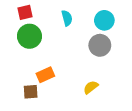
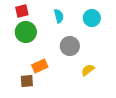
gray circle: (100, 45) -> (70, 46), moved
yellow semicircle: (91, 87) -> (88, 70), moved

